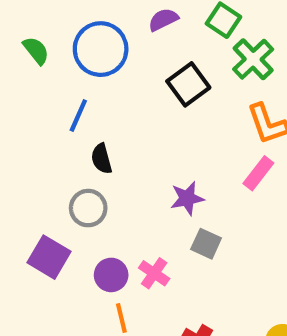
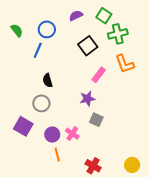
blue circle: (101, 49) -> (47, 29), size x0.7
green cross: (253, 59) -> (118, 34), turned 30
blue line: (78, 115) -> (38, 50), moved
pink rectangle: (258, 173) -> (99, 75), moved

